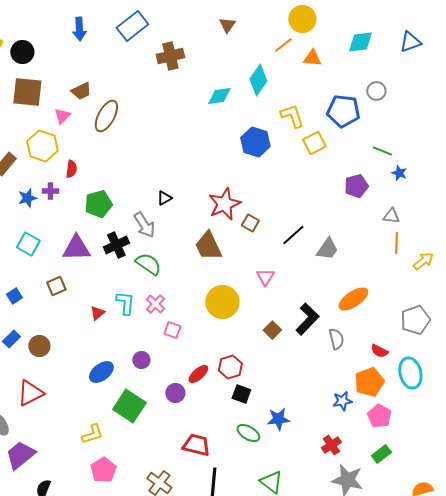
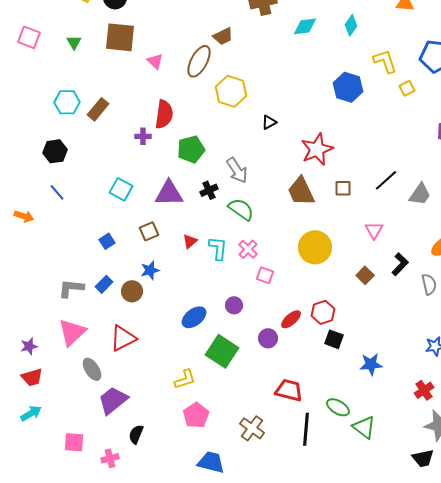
cyan diamond: (258, 80) -> (351, 25), size x0.7
brown trapezoid: (81, 91) -> (223, 36), moved
cyan diamond: (219, 96) -> (305, 26), moved
pink triangle: (62, 116) -> (155, 61), turned -30
yellow square: (314, 143) -> (407, 88), size x0.7
yellow hexagon: (42, 146) -> (231, 91), moved
red semicircle: (71, 169) -> (164, 114), size x1.6
blue star: (27, 198) -> (150, 270), moved
black triangle: (164, 198) -> (269, 122), moved
brown square: (250, 223) -> (343, 188), moved, turned -30
black cross: (116, 245) -> (209, 190), size x0.7
pink triangle: (265, 277) -> (374, 230), moved
red triangle: (97, 313) -> (190, 241), moved
black L-shape: (307, 319) -> (400, 264), size x0.7
green ellipse: (248, 433) -> (338, 407), moved

